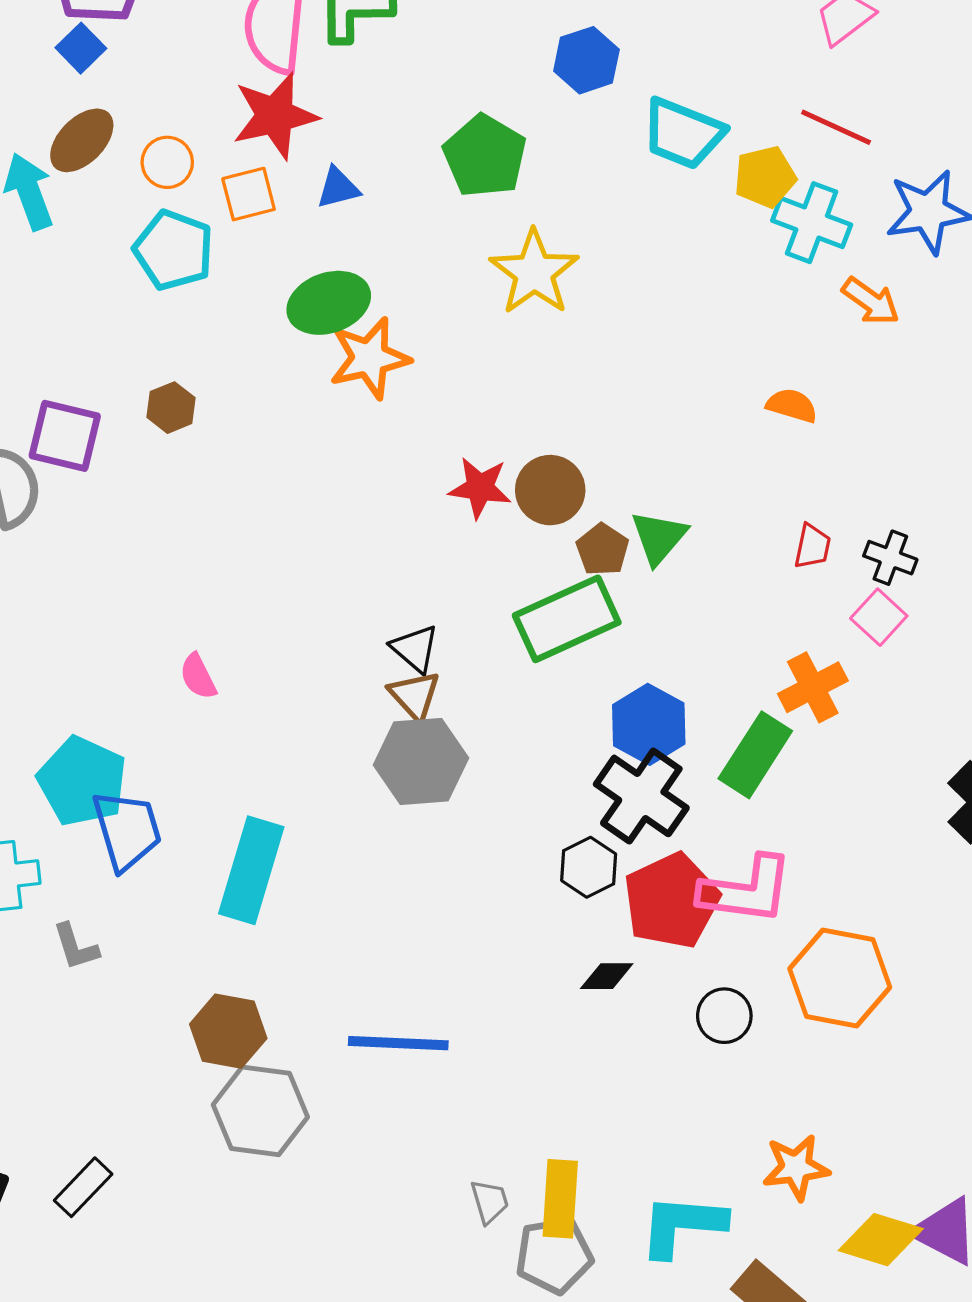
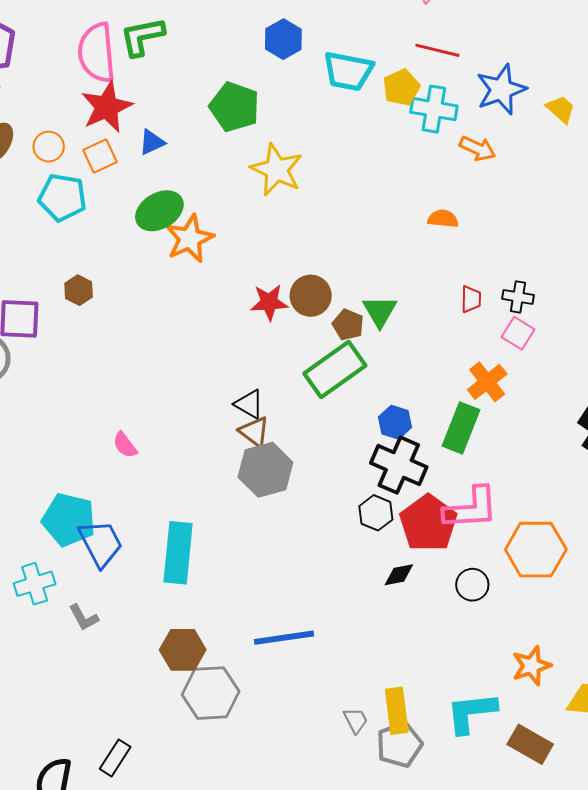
blue hexagon: (649, 724) -> (395, 422), size x0.7

